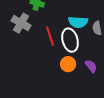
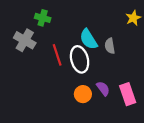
cyan semicircle: (78, 22) -> (89, 39), turned 54
orange circle: (68, 64) -> (83, 94), moved

